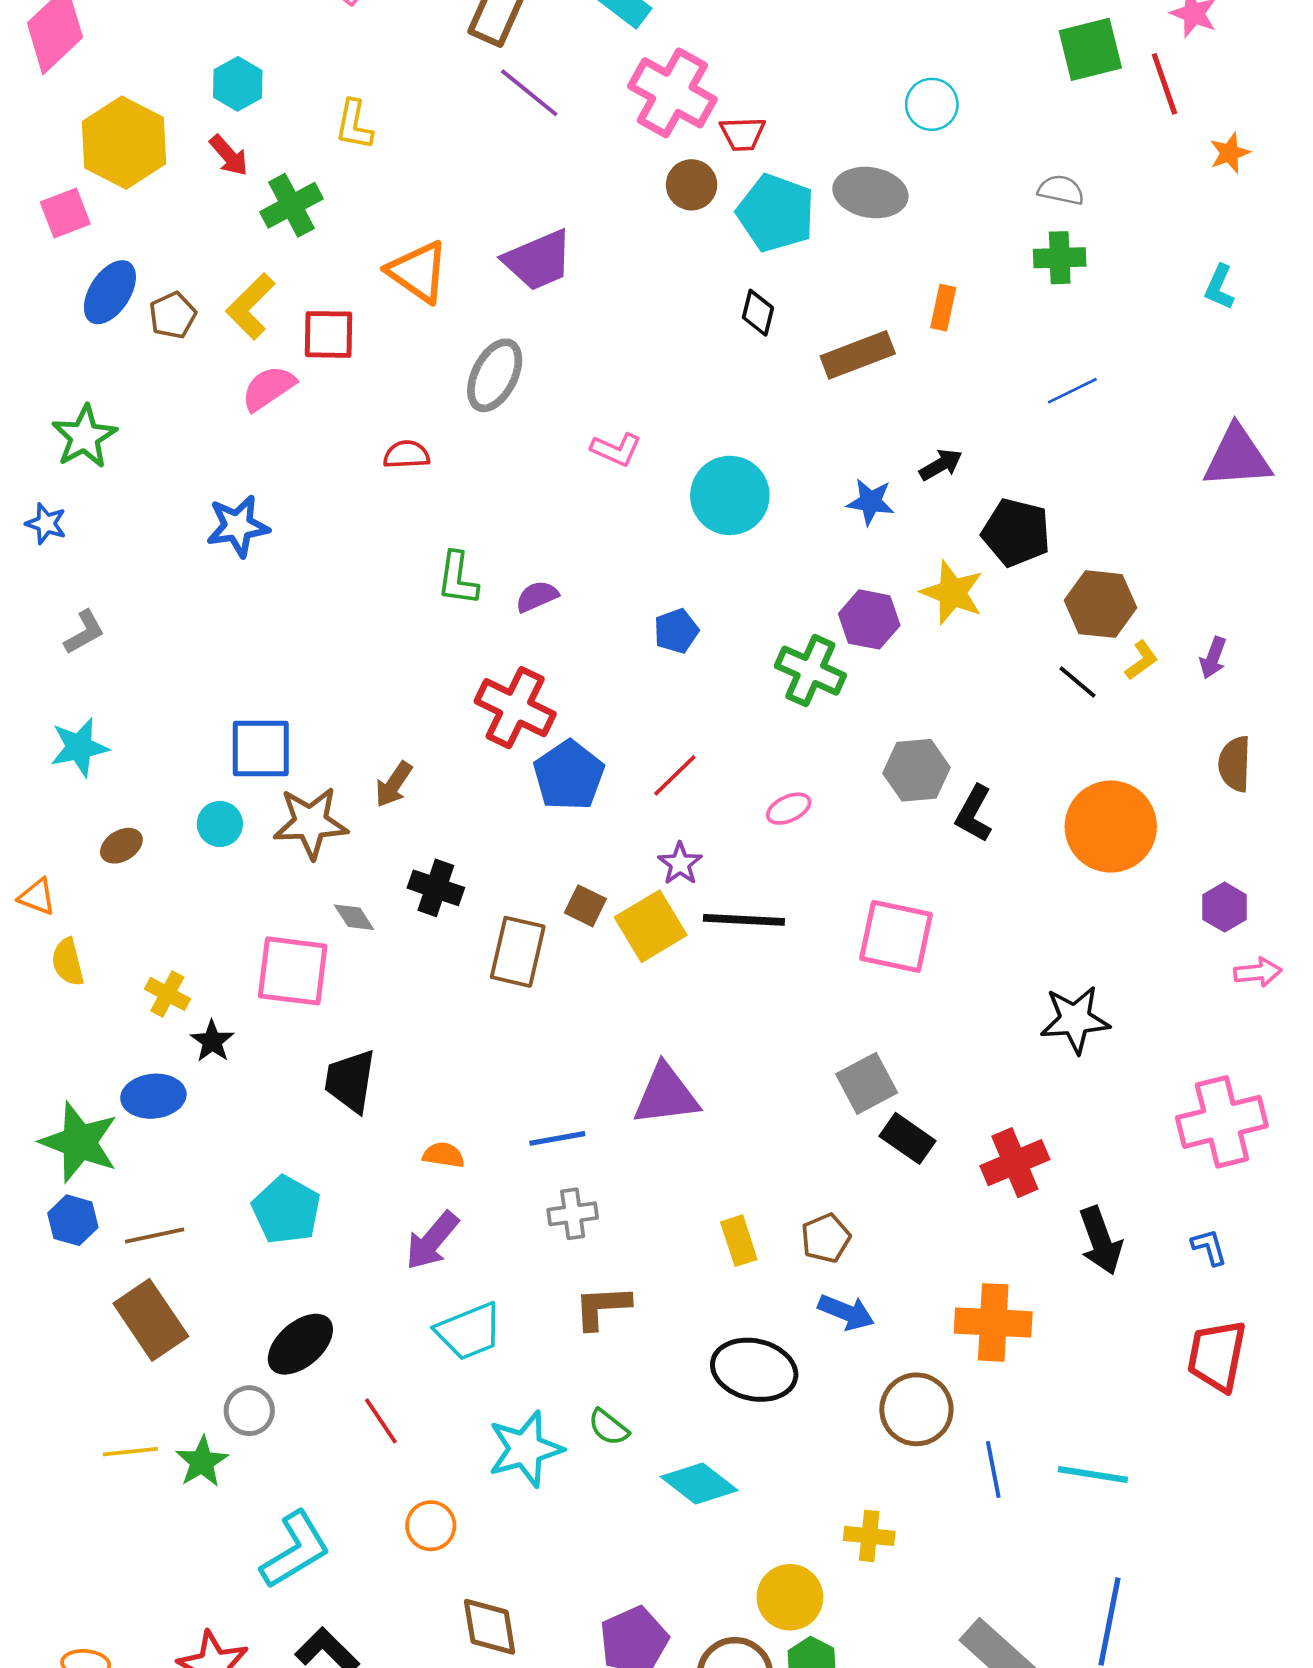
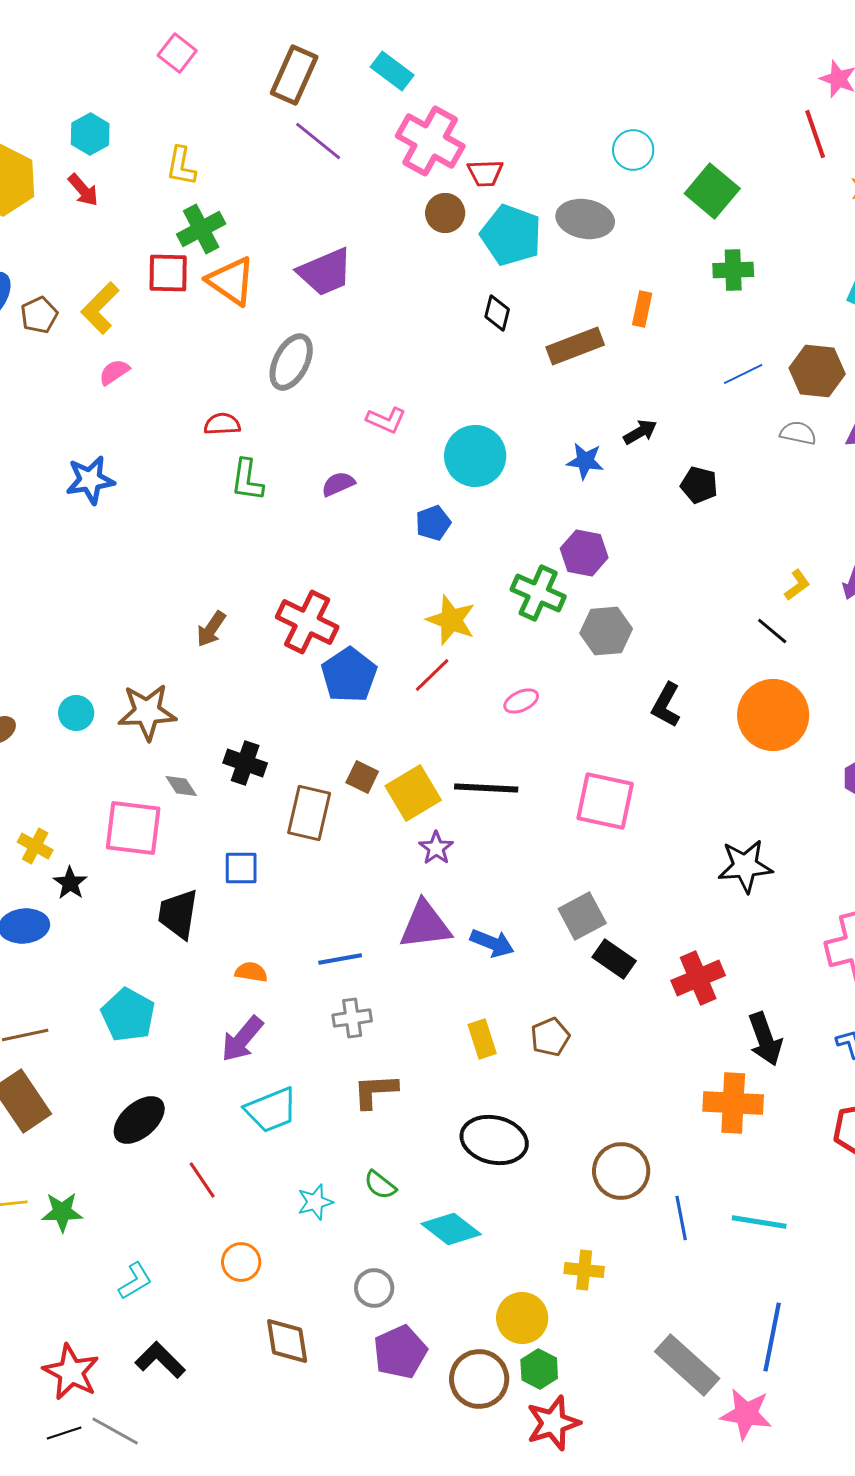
green square: (1090, 49) -> (712, 191), moved, turned -36
gray semicircle: (1061, 190) -> (798, 433), moved
green cross: (291, 205) -> (201, 229), moved
red square: (329, 334) -> (168, 273), moved
pink semicircle: (268, 388) -> (114, 372), size x0.7
black pentagon: (1016, 533) -> (699, 485), size x0.7
green L-shape: (458, 579) -> (247, 480), moved
yellow star: (952, 593) -> (451, 620), moved
purple semicircle: (537, 596) -> (338, 484), moved
brown hexagon: (1101, 604) -> (817, 371), moved
blue pentagon: (676, 631) -> (433, 523), moved
black line: (1078, 682) -> (772, 631), moved
blue square: (261, 749) -> (241, 868), moved, size x0.7
gray hexagon: (916, 770) -> (606, 631), moved
brown arrow: (394, 784) -> (211, 629), moved
purple star: (680, 864) -> (436, 848), moved
blue arrow: (846, 1312) -> (492, 943), moved
orange cross: (993, 1322) -> (733, 1103), moved
gray circle: (249, 1411) -> (374, 1288), moved
cyan star: (525, 1449) -> (315, 1202), size x0.6
green star: (202, 1462) -> (62, 1212), turned 30
cyan L-shape: (295, 1550) -> (135, 1281), size x0.6

